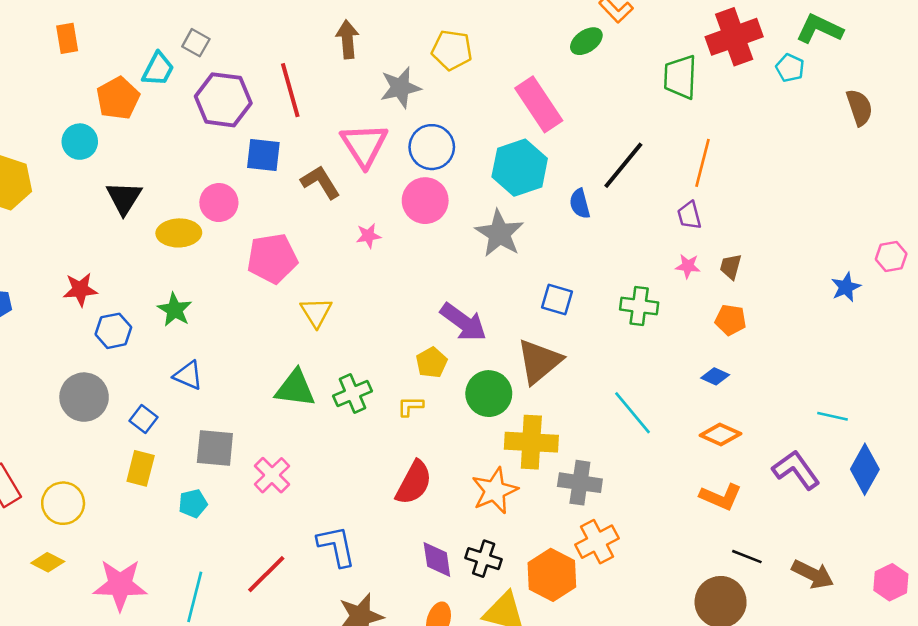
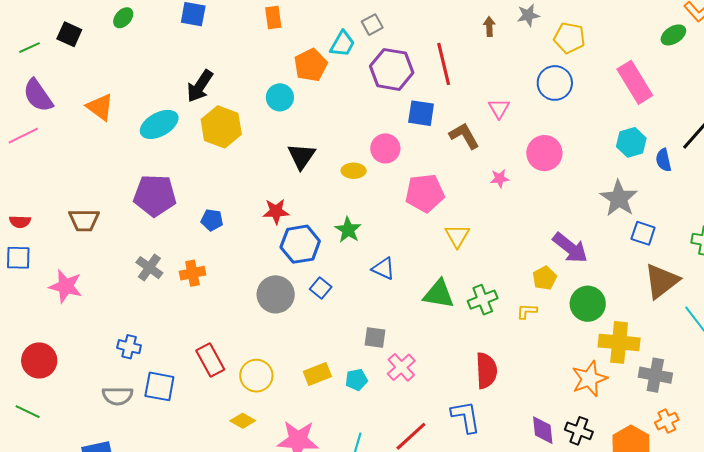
brown arrow: (347, 39) -> (489, 27), size x0.7
gray square: (196, 43) -> (372, 25), turned 30
gray star: (400, 88) -> (528, 15), moved, size x0.7
pink triangle: (364, 145) -> (499, 108), size x0.6
blue circle: (432, 147) -> (555, 83), moved
cyan hexagon: (520, 168) -> (631, 142), moved, size x0.7
black triangle: (124, 198) -> (301, 156), moved
yellow ellipse: (179, 233) -> (354, 171), size x0.7
gray star: (499, 233) -> (619, 198), moved
blue hexagon: (113, 331) -> (300, 244), size x1.4
brown triangle: (539, 361) -> (662, 281), moved
blue triangle: (188, 375) -> (383, 268), moved
blue square: (143, 419) -> (321, 288), moved
gray square: (215, 448) -> (375, 338), size x0.7
yellow rectangle: (141, 468) -> (317, 374), moved, turned 52
pink cross: (272, 475) -> (401, 367), moved
red semicircle: (414, 483) -> (486, 371), moved, turned -33
orange cross: (597, 542) -> (667, 421), size x0.7

